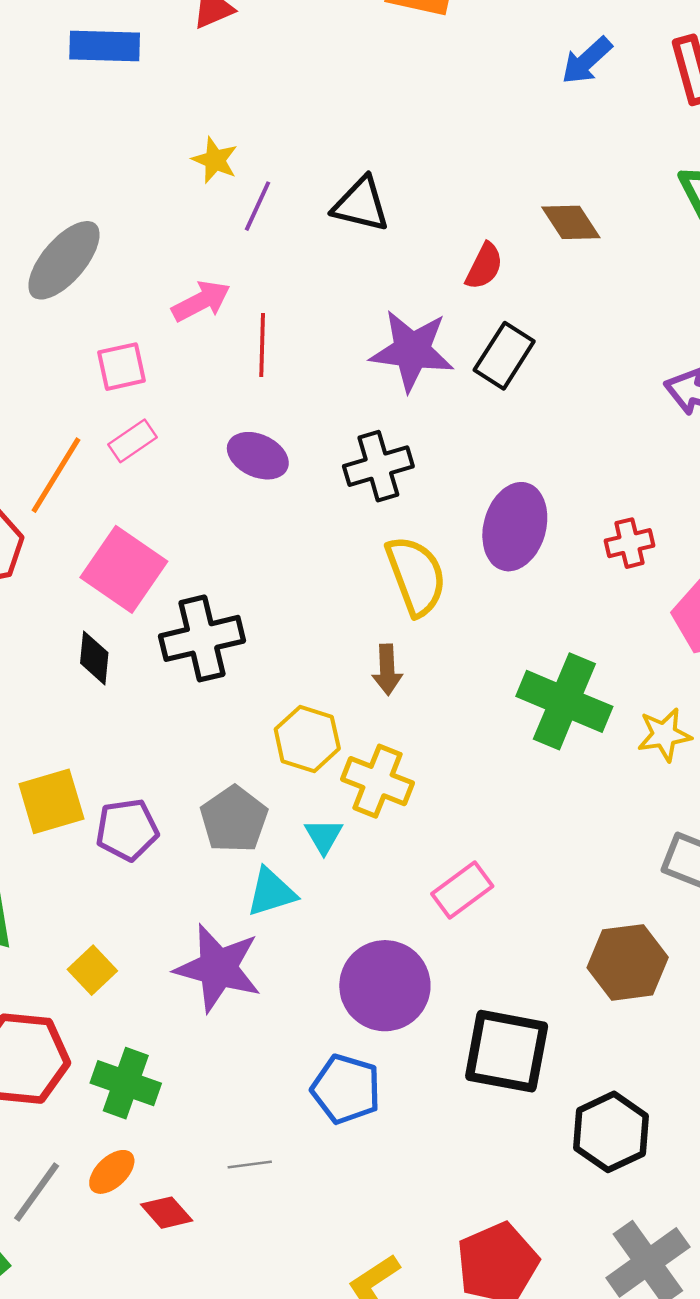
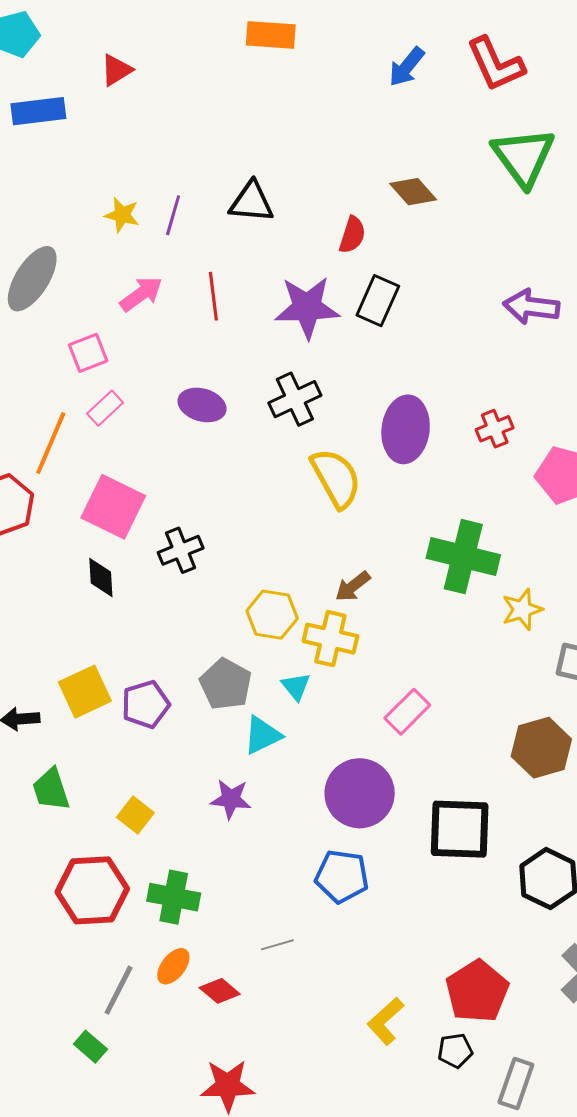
yellow star: (215, 160) -> (122, 215), moved
red line: (262, 345) -> (213, 296), moved
black cross: (202, 638) -> (181, 550), size x0.7
brown arrow: (387, 670) -> (353, 586), moved, turned 63
yellow star: (664, 735) -> (522, 610), moved
purple star: (218, 968) -> (231, 799), size x0.6

